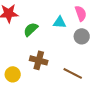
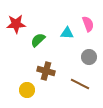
gray circle: (82, 36) -> (89, 57), moved
yellow circle: (13, 74) -> (27, 90), moved

